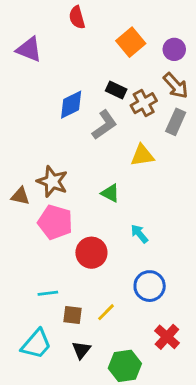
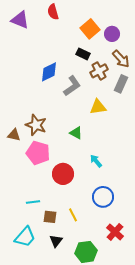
purple triangle: (29, 49) -> (20, 20), moved
purple circle: (174, 49) -> (112, 34), moved
black rectangle: (116, 90) -> (83, 54), moved
yellow line: (106, 312) -> (73, 215), turned -72

